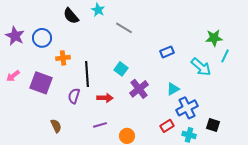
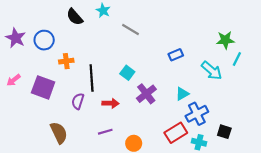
brown semicircle: (56, 126) -> (59, 133), size x1.5
red rectangle: (167, 126) -> (176, 133), size x1.5

